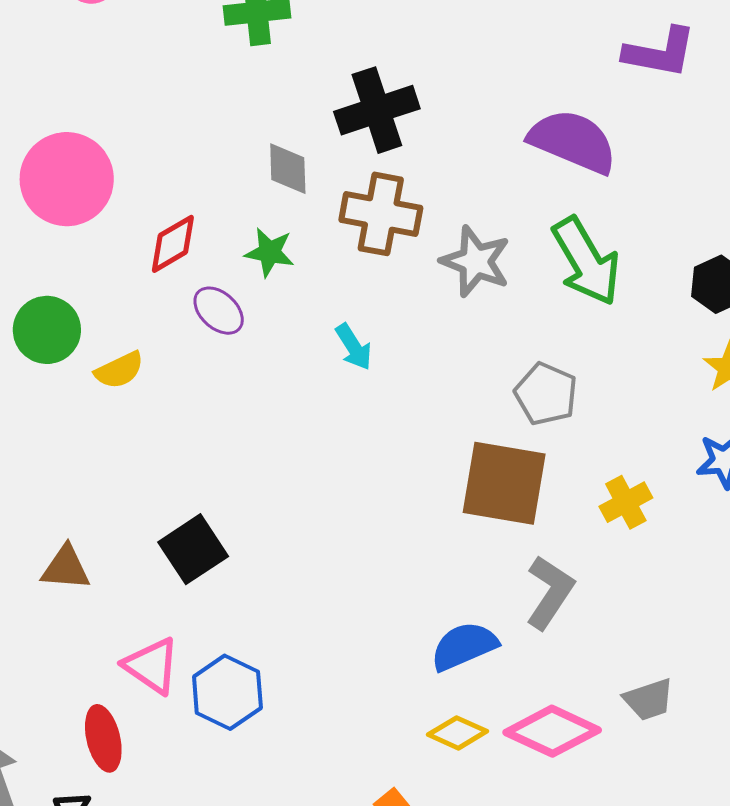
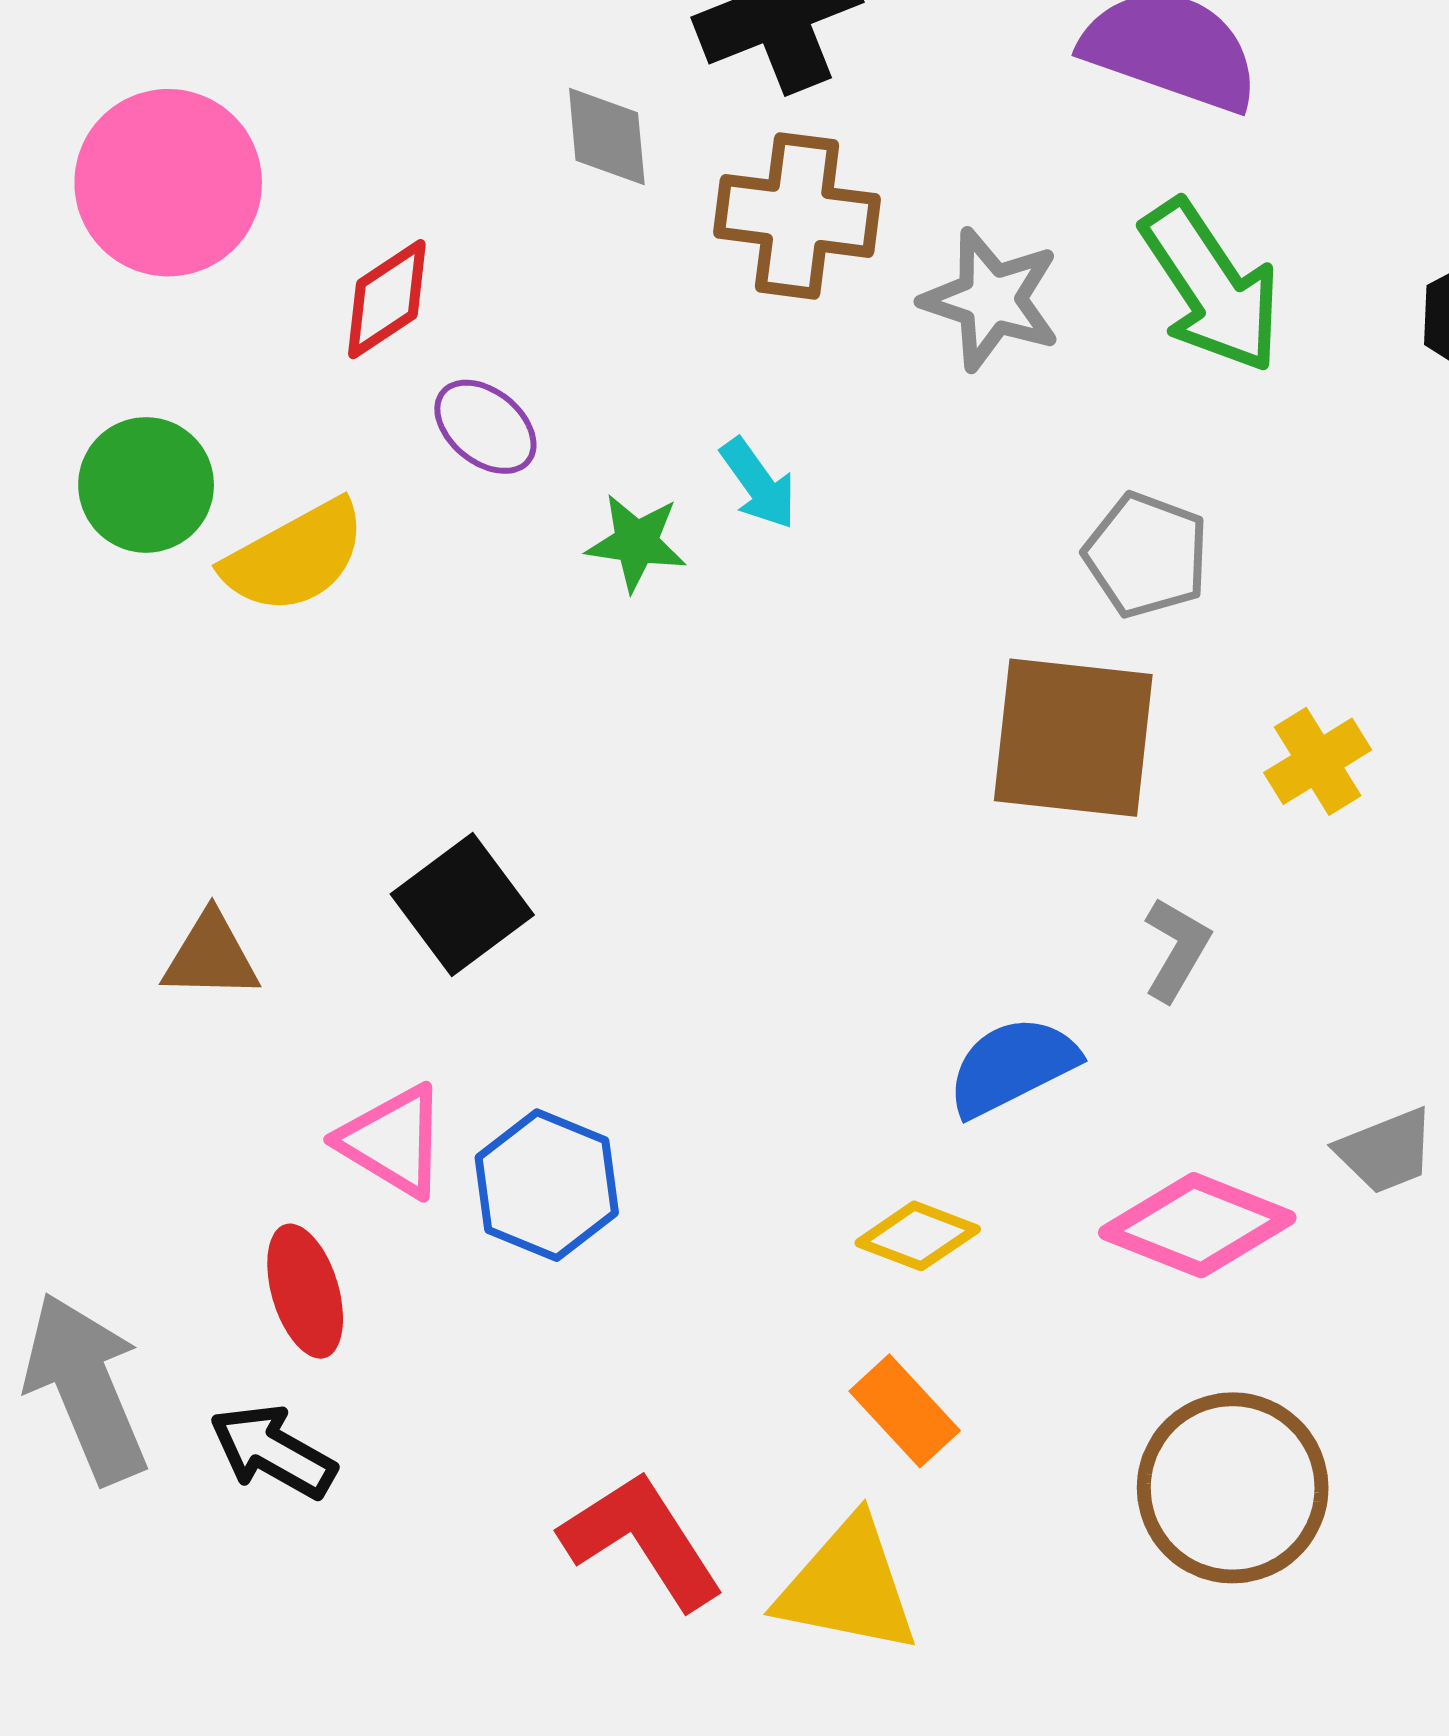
green star: (270, 252) -> (636, 543), moved
yellow semicircle: (119, 370) -> (295, 557), size x1.5
gray L-shape: (550, 592) -> (1176, 949), size x0.7
yellow diamond: (458, 733) -> (918, 1236), moved

